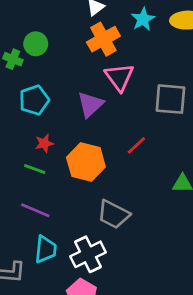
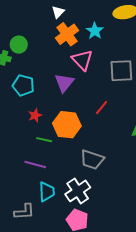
cyan star: (143, 19) -> (95, 31), moved
cyan pentagon: (34, 100) -> (23, 85), turned -30
green line: (35, 169) -> (44, 140), moved

